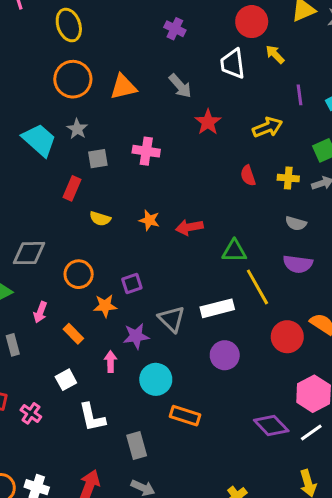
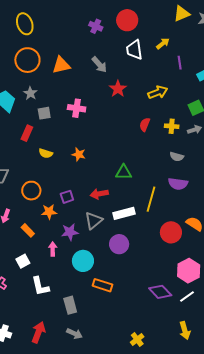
red circle: (252, 22) -> (127, 20), moved
yellow arrow: (275, 54) -> (163, 43), turned 96
purple line: (299, 95) -> (180, 63), moved
red semicircle: (248, 176) -> (145, 125), turned 40
red arrow: (189, 227) -> (99, 194), moved
green triangle: (234, 251) -> (124, 172), moved
yellow line: (257, 287) -> (151, 199), turned 45
gray triangle: (172, 319) -> (94, 220), turned 36
purple circle: (225, 355) -> (119, 244), moved

